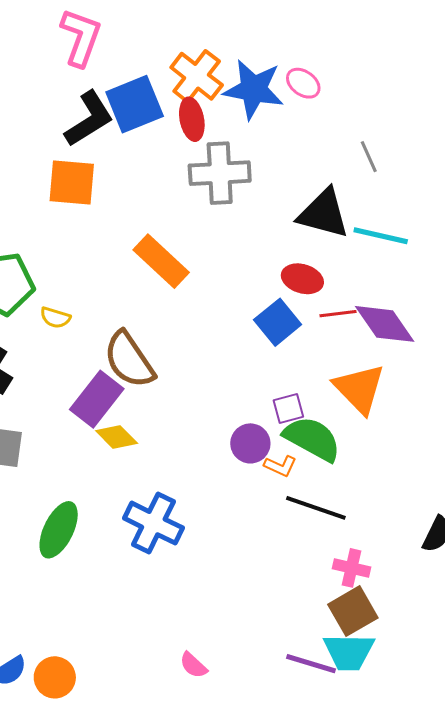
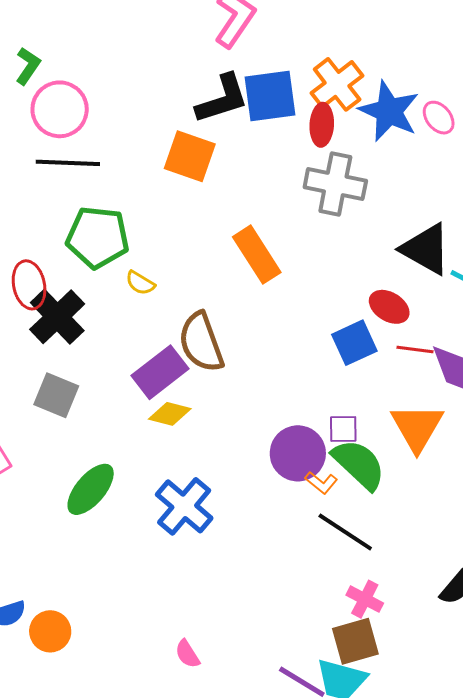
yellow diamond: (117, 437) -> (170, 414), turned -45
purple circle: (250, 443) -> (298, 453), size x1.4

